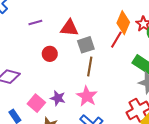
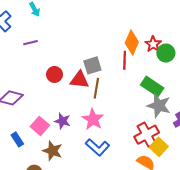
purple line: (35, 22) -> (30, 43), moved
red triangle: (69, 28) -> (79, 80), moved
red line: (116, 40) -> (125, 60), turned -30

